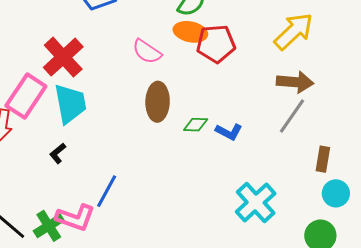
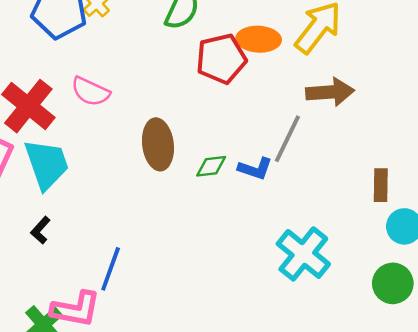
orange ellipse: (190, 32) -> (259, 39), moved
pink semicircle: (147, 52) -> (90, 92), moved
gray line: (292, 116) -> (287, 139), moved

